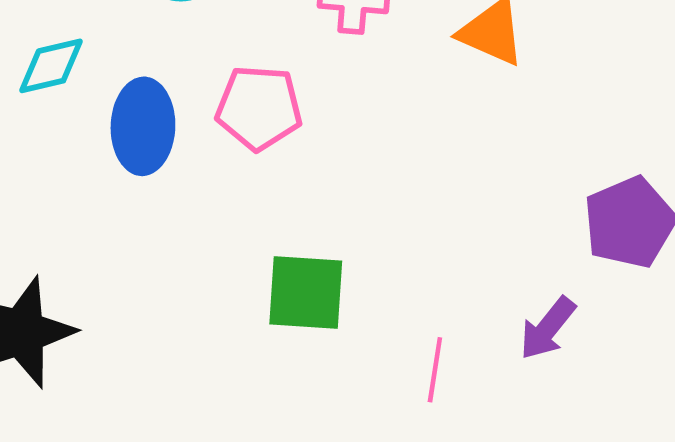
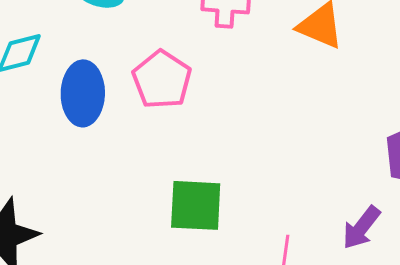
pink pentagon: (259, 108) -> (162, 80), turned 30

